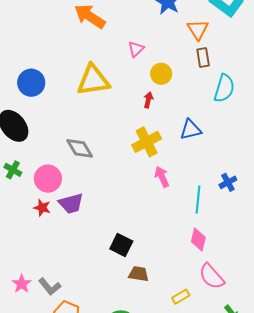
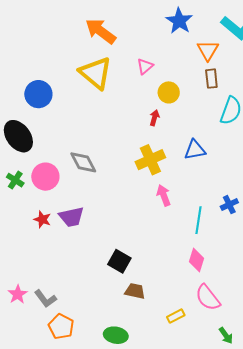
yellow triangle: (93, 80) -> (96, 73), moved, turned 45
pink circle: (48, 179) -> (45, 177), moved

